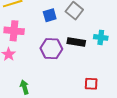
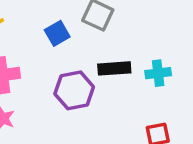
cyan cross: (101, 37) -> (158, 73), moved

